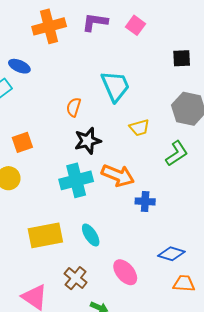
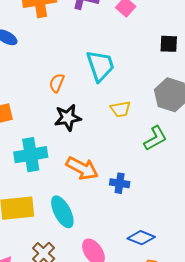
orange arrow: (118, 175) -> (82, 168), moved
cyan cross: (76, 180) -> (31, 155), moved
cyan ellipse: (91, 235) -> (62, 212), size x1.4

